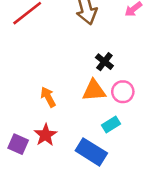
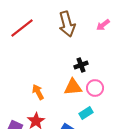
black cross: (104, 62) -> (81, 65), turned 32

